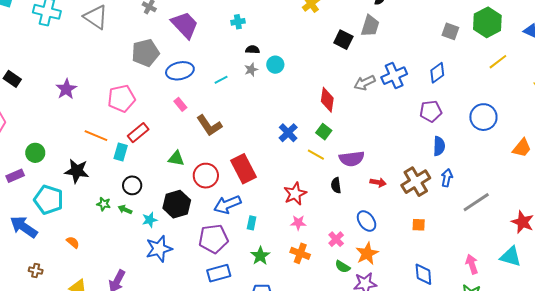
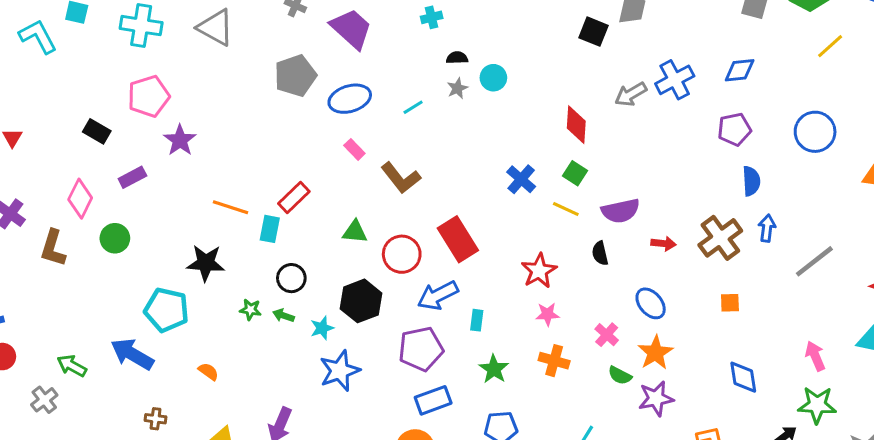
blue diamond: (437, 73) -> (740, 70), turned 35
pink pentagon: (122, 98) -> (149, 96), moved
green circle: (35, 153) -> (115, 238), moved
purple rectangle: (15, 176) -> (132, 177), moved

